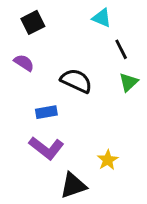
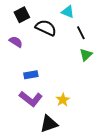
black semicircle: (76, 81) -> (46, 28), moved
yellow star: (108, 160) -> (63, 100), moved

